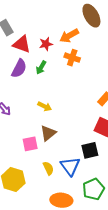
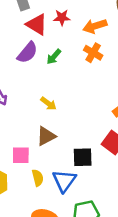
red star: (46, 44) -> (62, 18), moved
pink square: (30, 144) -> (21, 155), moved
black square: (90, 150) -> (83, 157), moved

